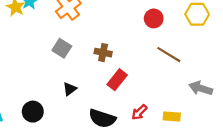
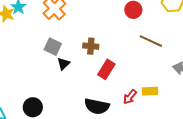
black triangle: (70, 89) -> (63, 64), moved
yellow rectangle: (172, 116) -> (150, 91), moved

